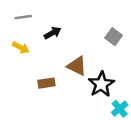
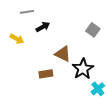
gray line: (23, 17) -> (27, 12), moved
brown rectangle: (46, 83) -> (46, 74), moved

